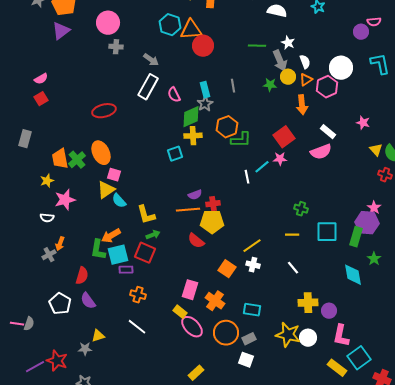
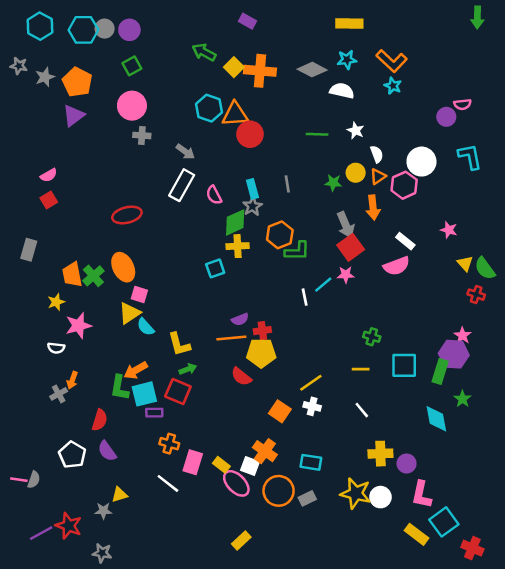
gray arrow: (280, 61) -> (346, 225), moved
pink rectangle: (190, 290) -> (193, 462), moved
white square: (246, 360) -> (250, 466), moved

